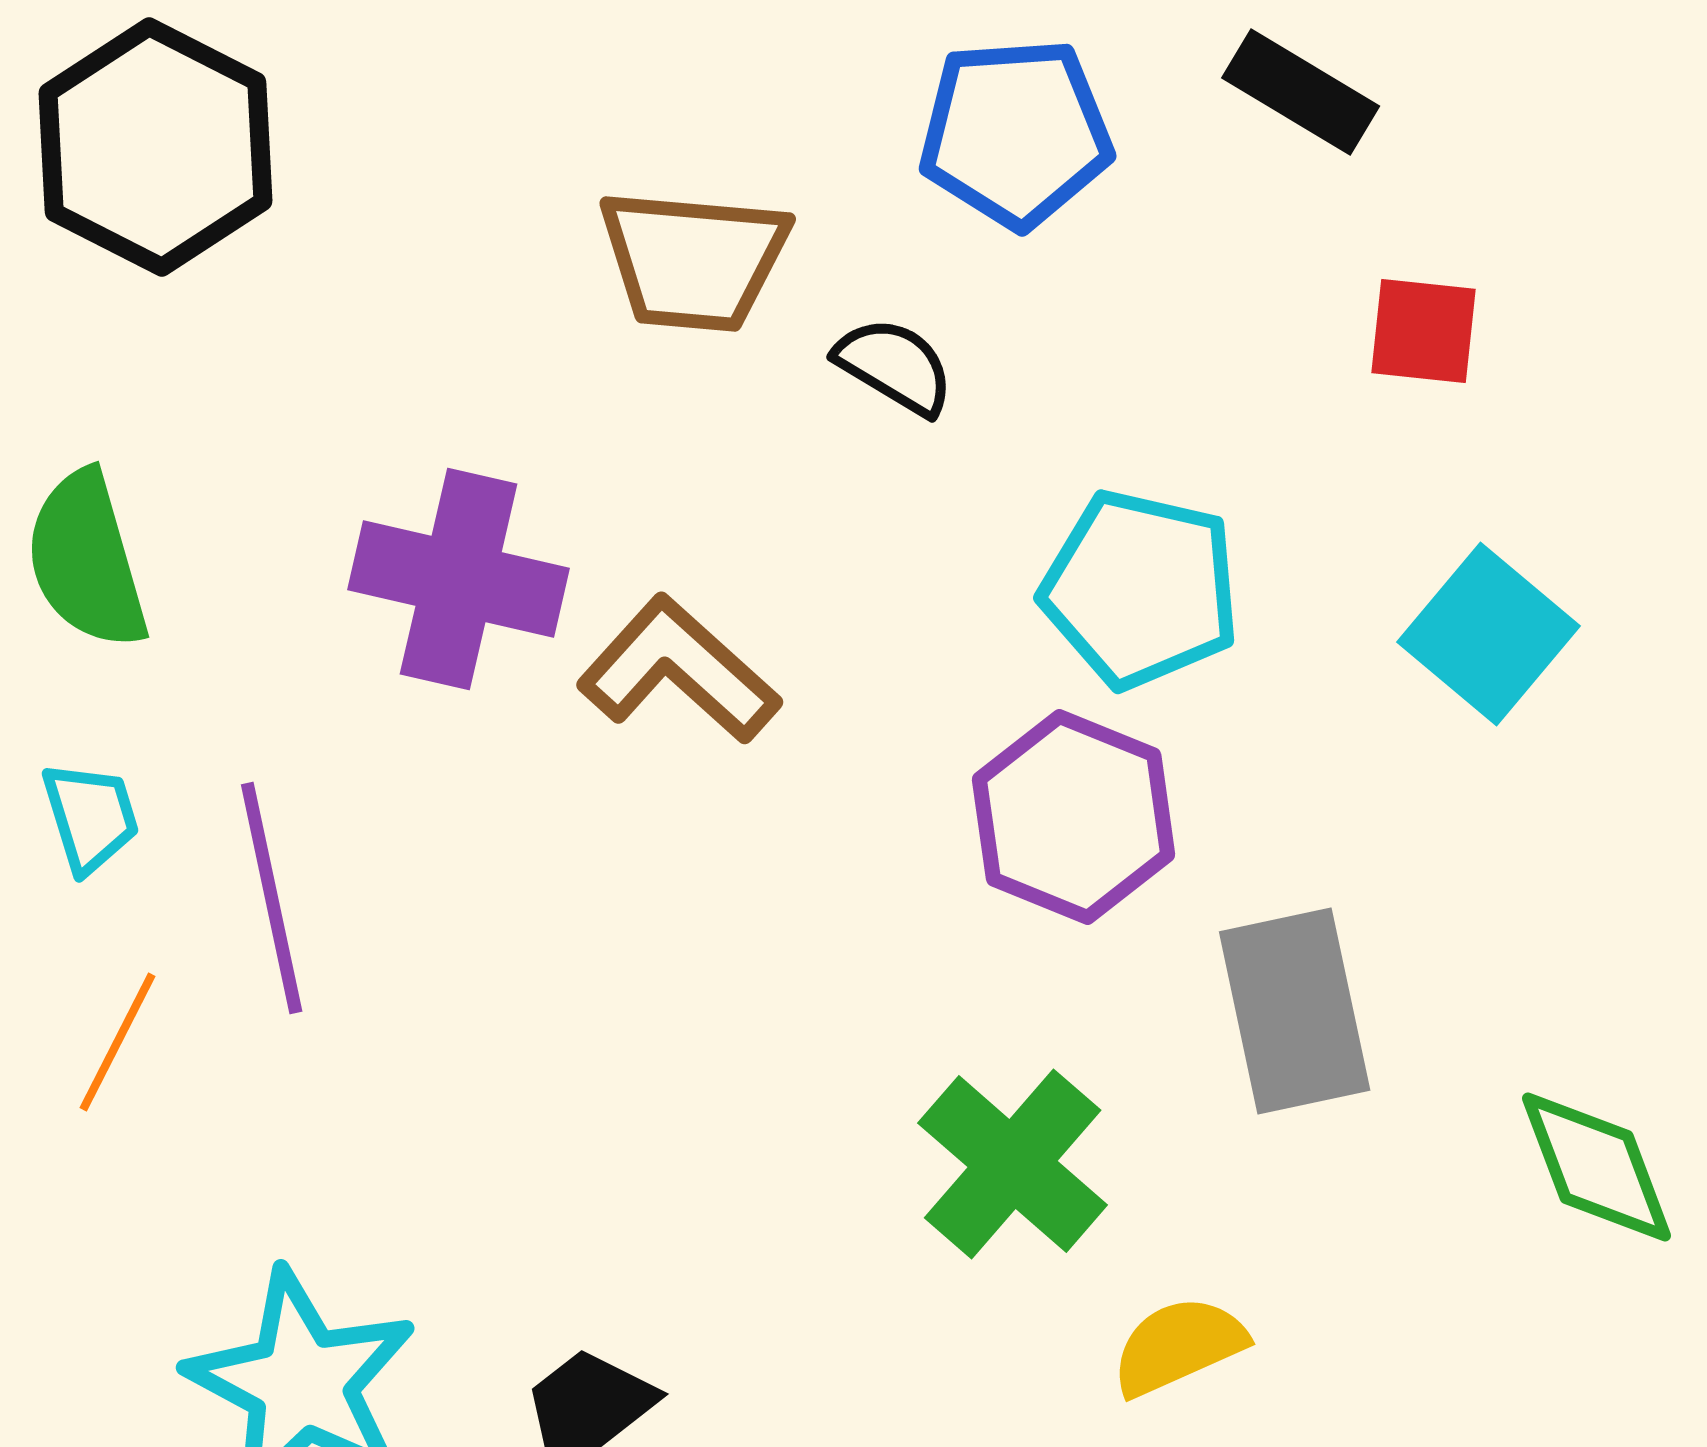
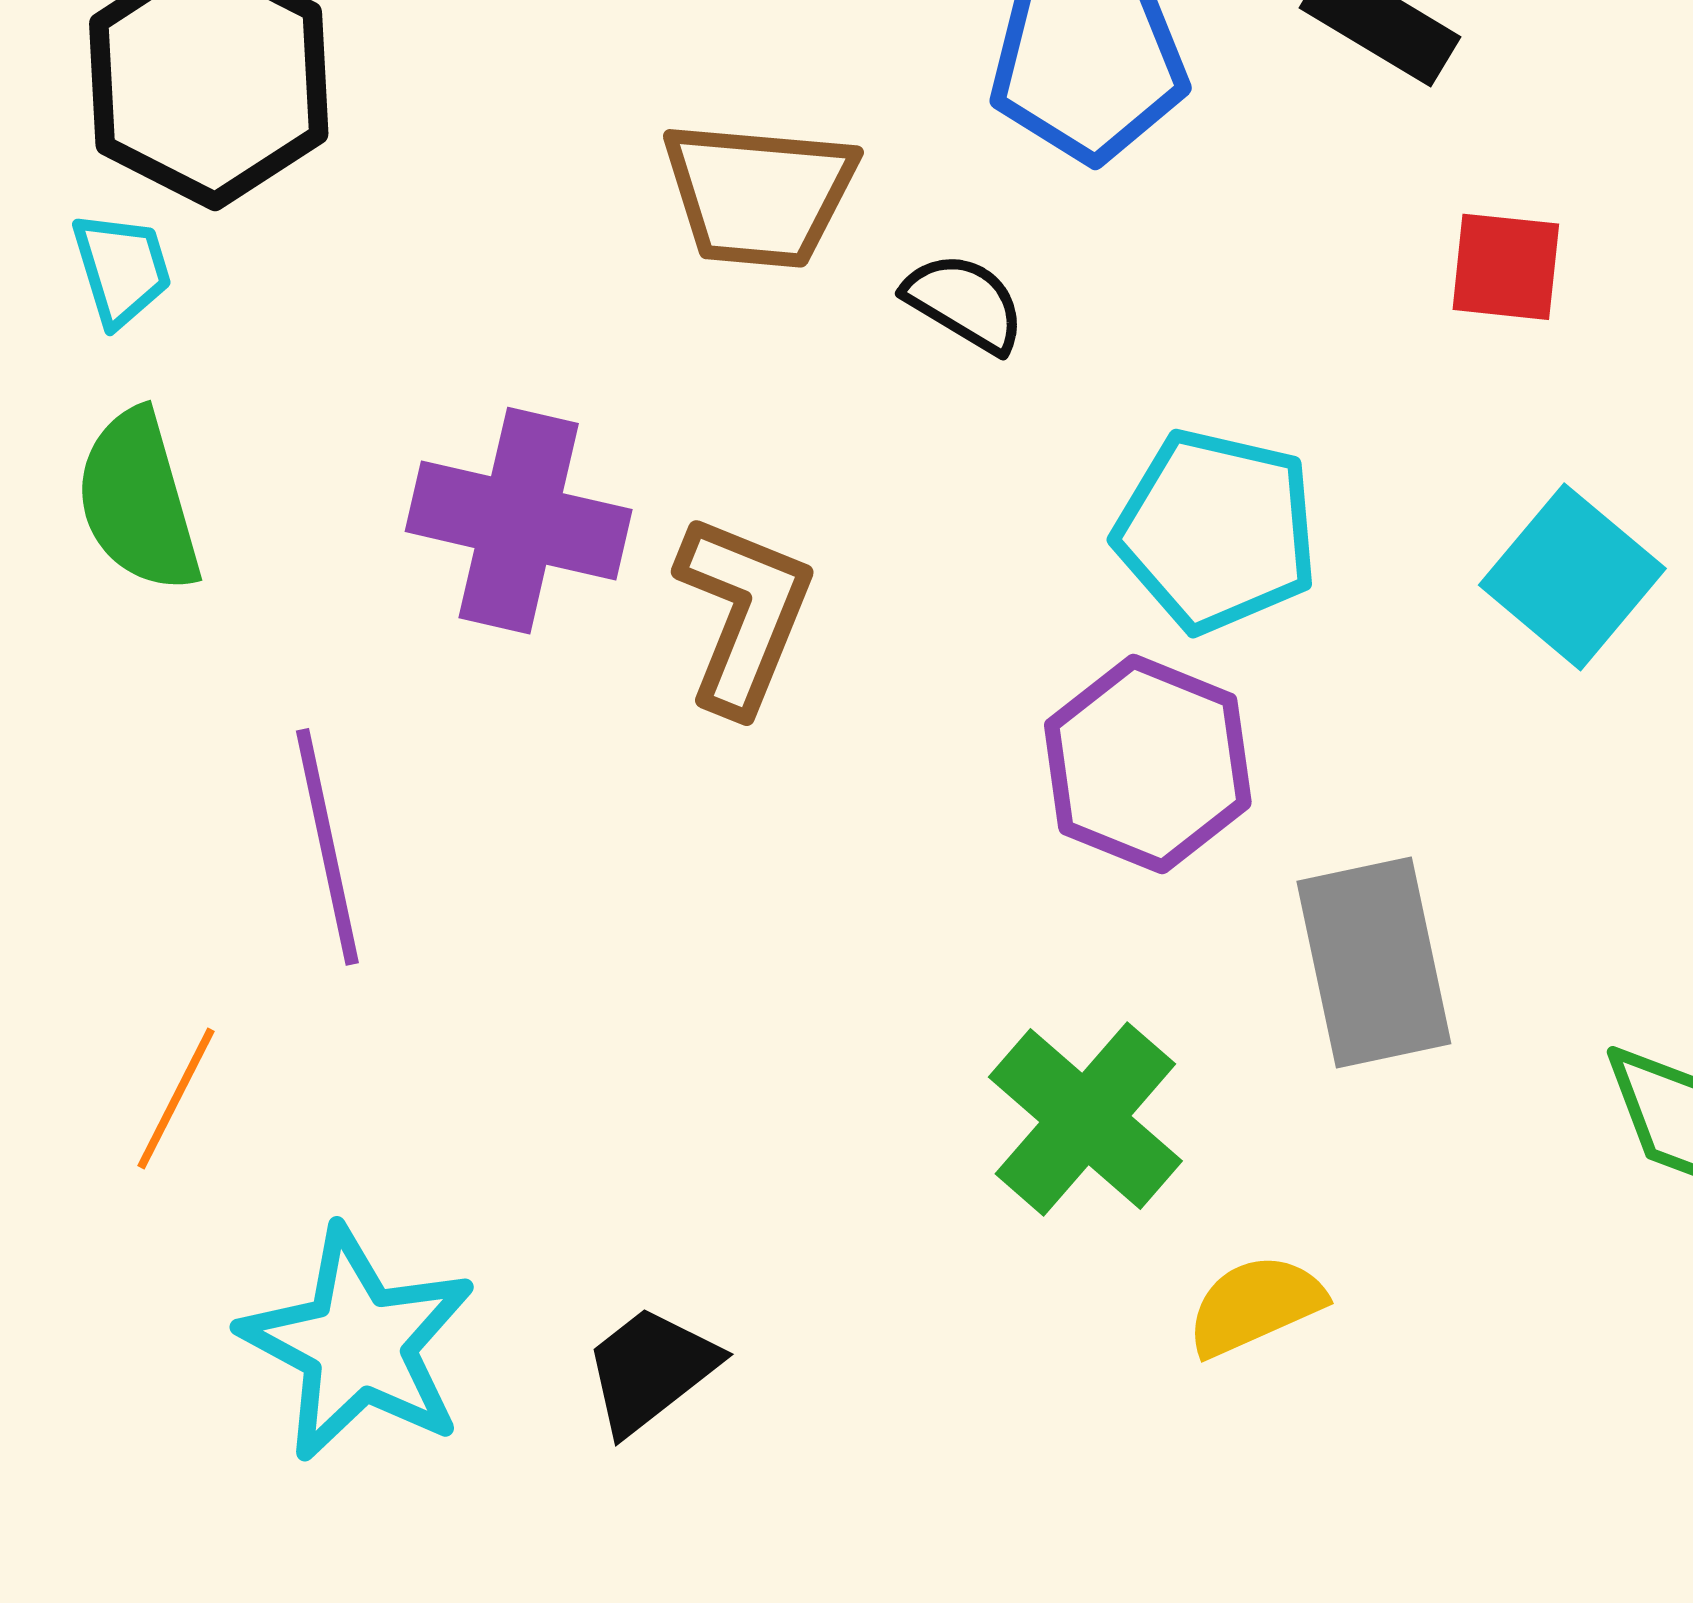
brown L-shape: (679, 670) -> (744, 614), turned 70
cyan trapezoid: (91, 817) -> (122, 269), moved
orange line: (118, 1042) -> (176, 1099), moved

